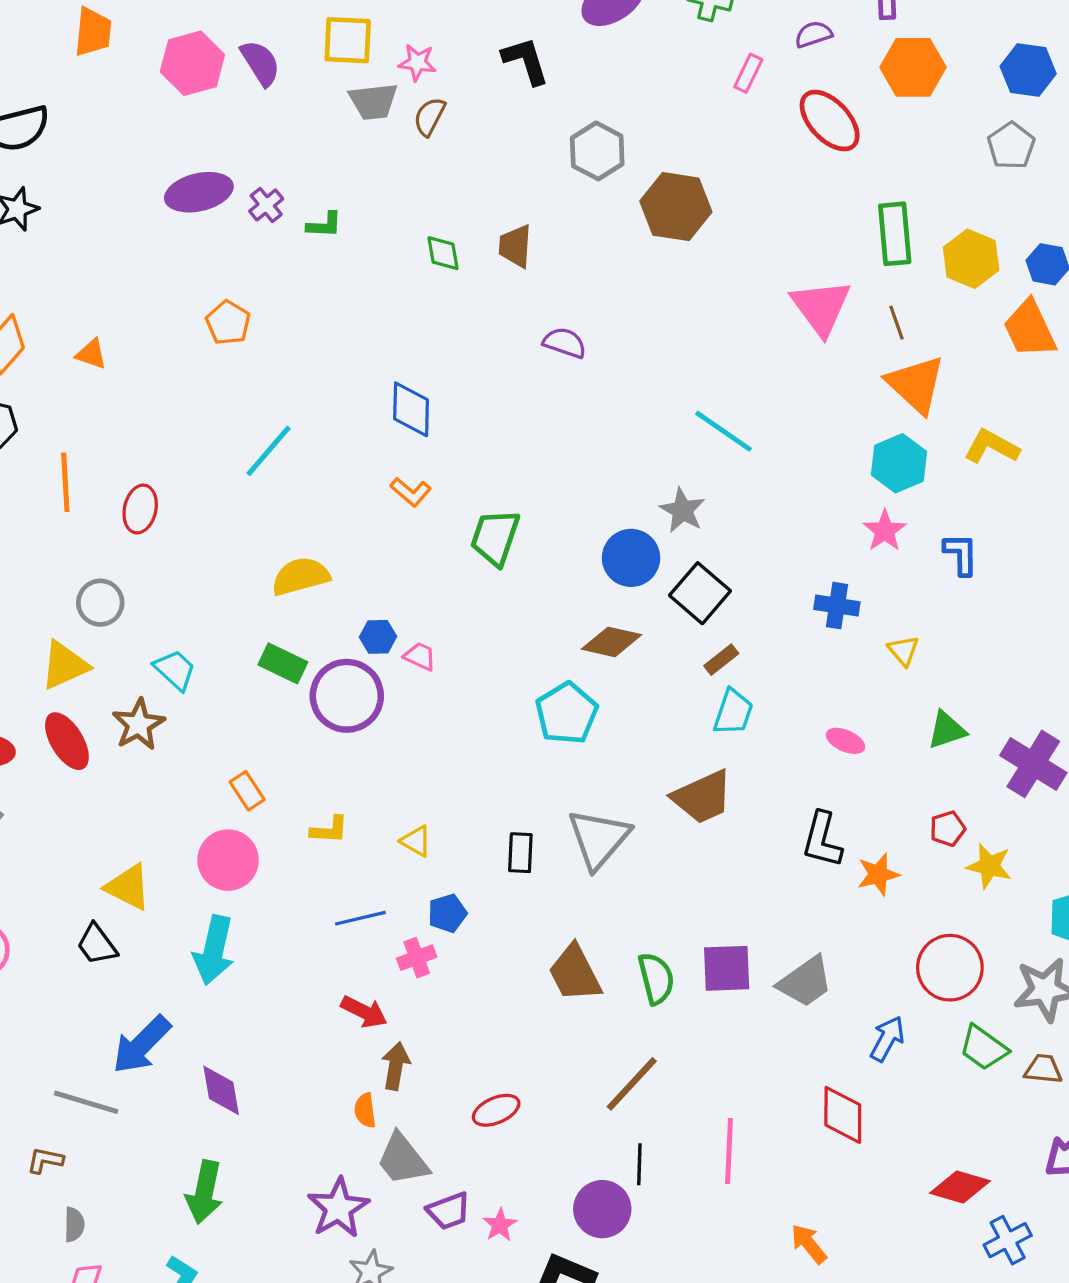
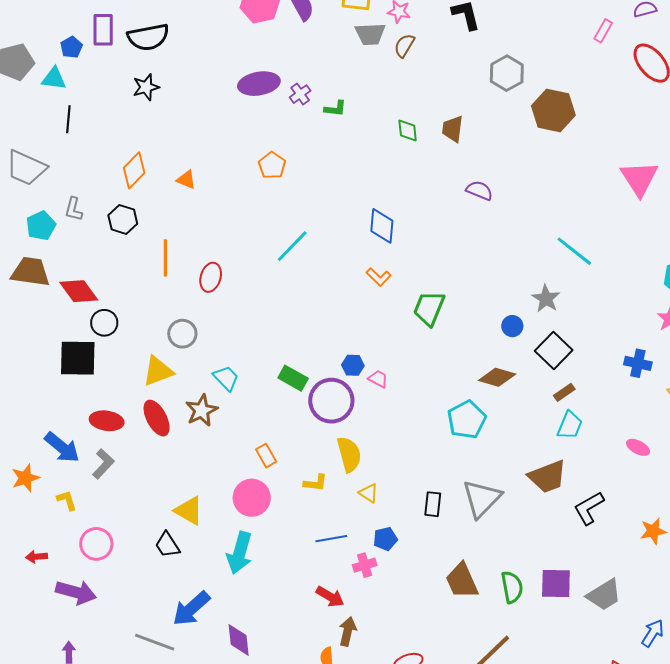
blue circle: (631, 558) -> (512, 326), size x0.6
yellow semicircle: (301, 576) -> (349, 454), moved, turned 87
black L-shape: (822, 840) -> (589, 508), moved, turned 42

